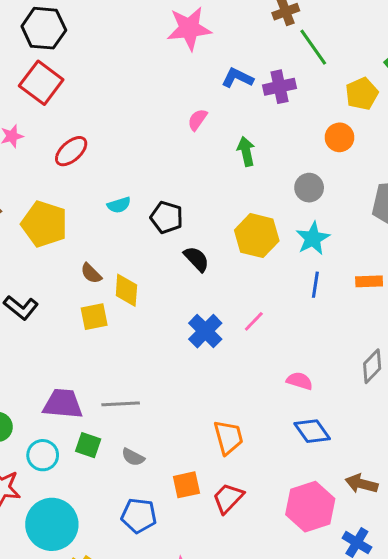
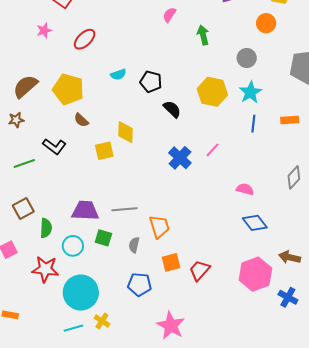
brown semicircle: (91, 273) -> (81, 120), moved
orange trapezoid: (228, 437) -> (159, 227), moved
gray semicircle: (133, 457) -> (134, 245), turned 77

